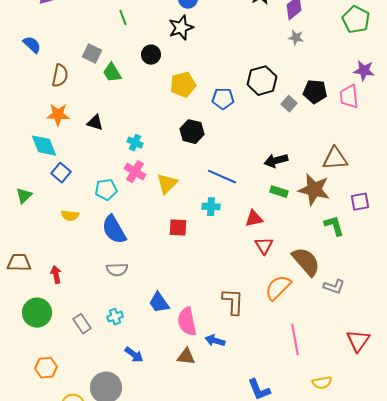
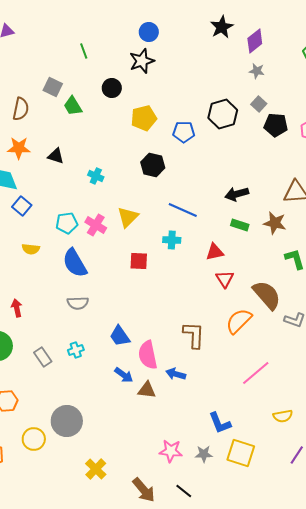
gray square: (289, 104) -> (259, 104), moved
pink cross: (135, 172) -> (96, 225), moved
brown star: (314, 190) -> (275, 223), size x0.7
pink line: (295, 340) -> (256, 373), turned 60
blue arrow: (134, 355) -> (124, 375), moved

